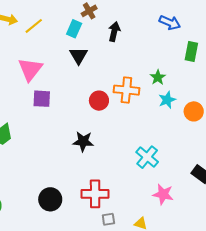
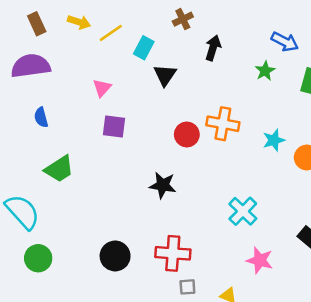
cyan rectangle: (74, 29) -> (144, 48), moved
pink triangle: (30, 69) -> (102, 88), size x0.6
green star: (158, 77) -> (265, 71), moved

